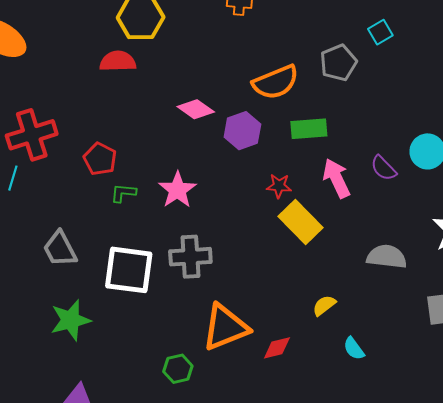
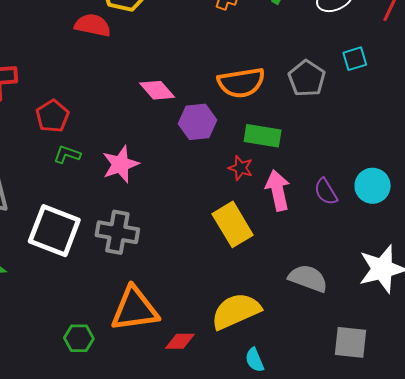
gray pentagon: (338, 63) -> (307, 78), turned -30
red star: (279, 186) -> (241, 168), moved
yellow semicircle: (324, 305) -> (236, 311), size x2.0

